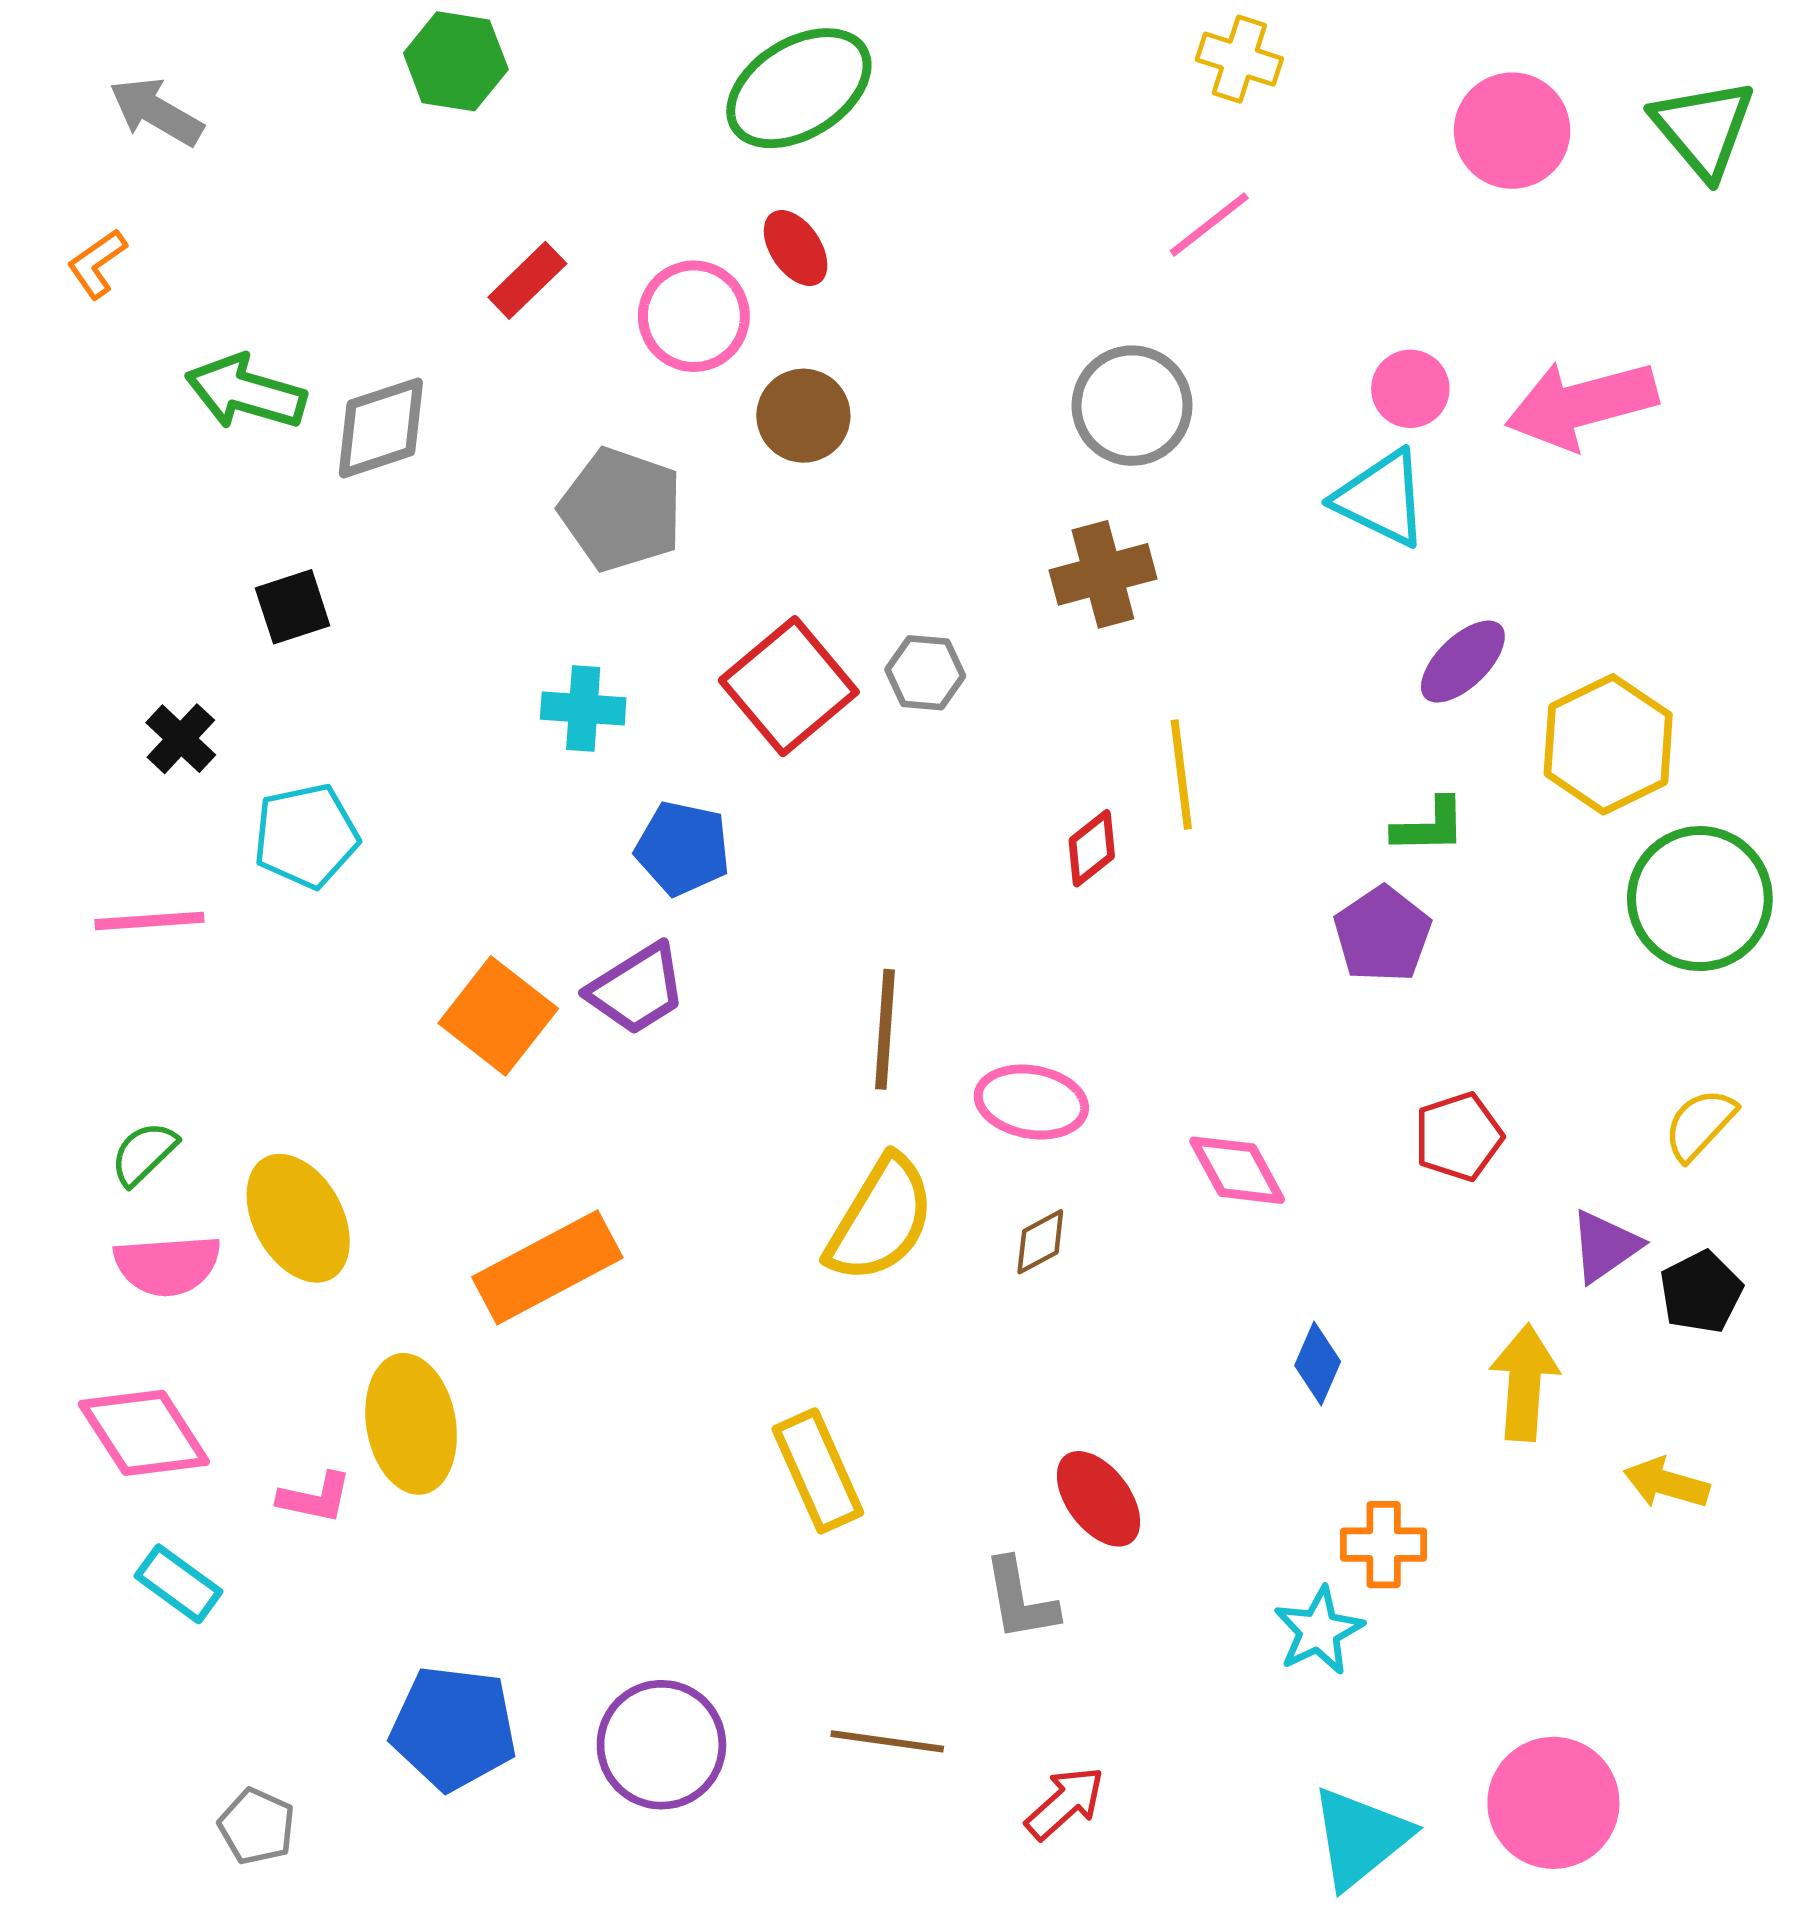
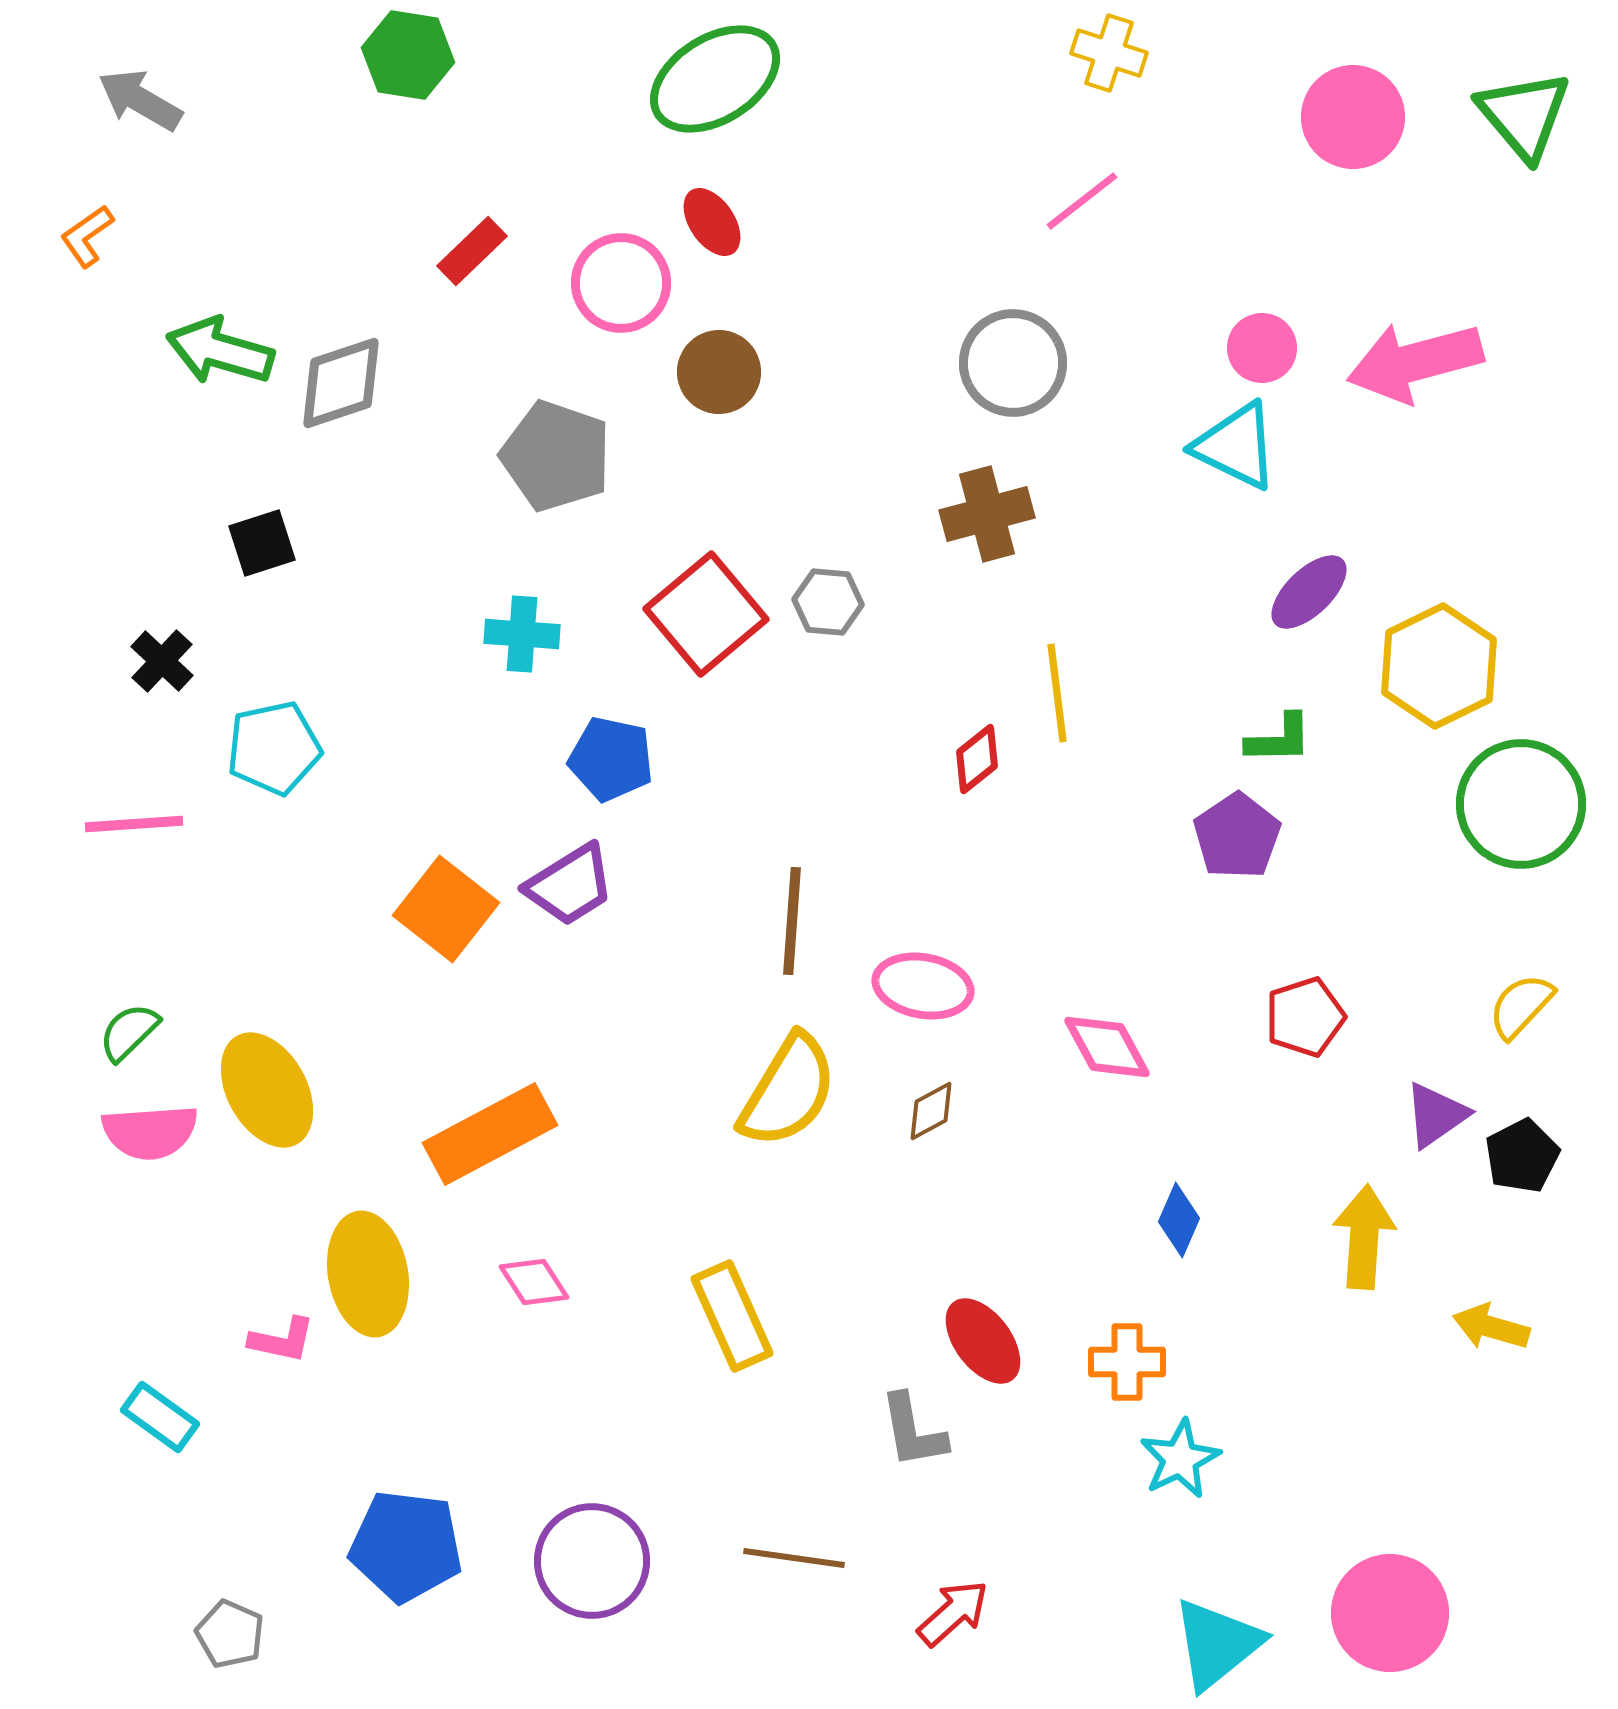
pink diamond: (144, 1433) -> (534, 1282), moved, size x0.6
orange cross: (1384, 1545) -> (1127, 1362), moved

